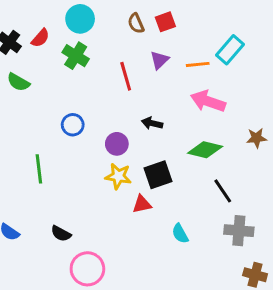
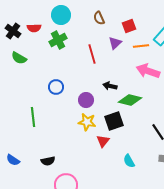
red square: (165, 22) -> (129, 26), moved
red semicircle: (40, 38) -> (34, 28), turned 48
green cross: (76, 56) -> (58, 40), turned 30
green diamond: (205, 150) -> (130, 100), moved
red triangle: (142, 204) -> (103, 141), turned -40
black semicircle: (61, 234) -> (48, 161), turned -40

